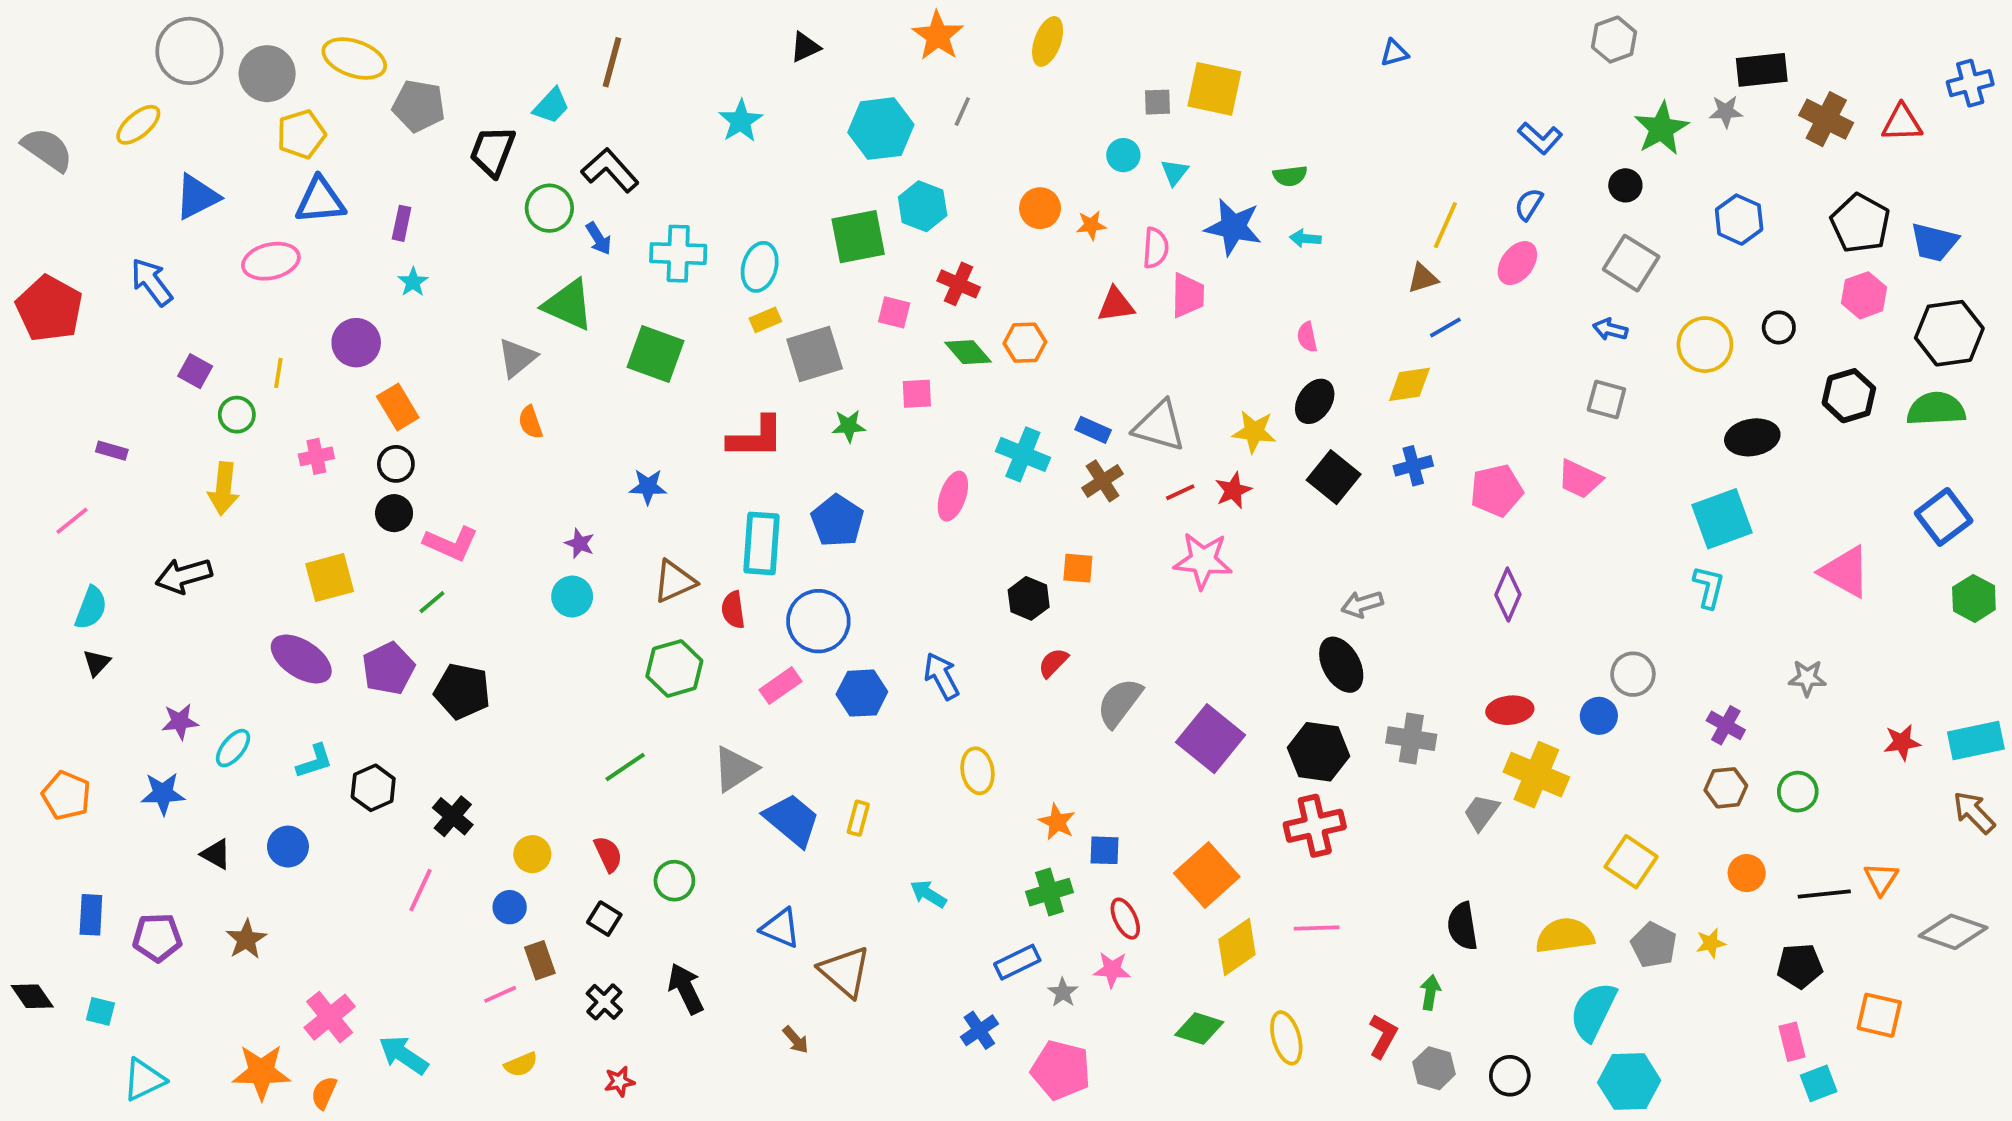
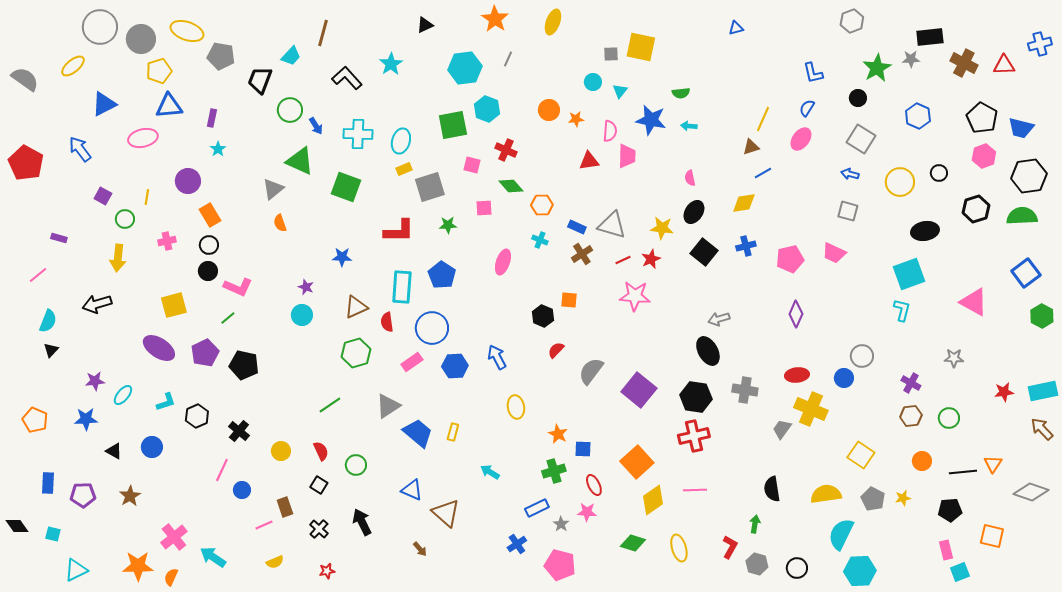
blue L-shape: (1540, 138) -> (813, 73), turned 35
black L-shape: (610, 170) -> (347, 78), moved
orange hexagon: (1025, 343) -> (542, 205), moved
cyan cross: (1023, 454) -> (540, 240), size x0.6
blue circle: (510, 907) -> (242, 490), moved

